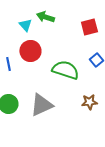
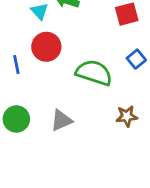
gray triangle: (41, 105) -> (61, 120), size x0.7

